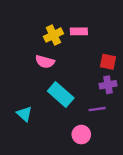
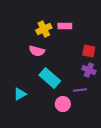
purple cross: (108, 85) -> (89, 70), turned 32
cyan triangle: (24, 114) -> (20, 94), turned 48
pink circle: (81, 135) -> (63, 104), moved

